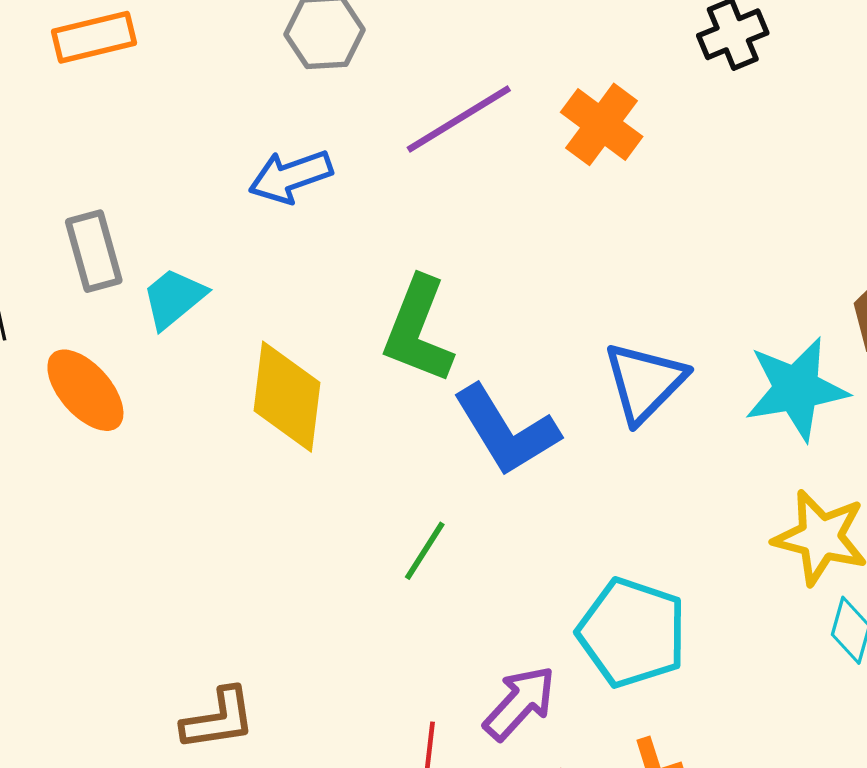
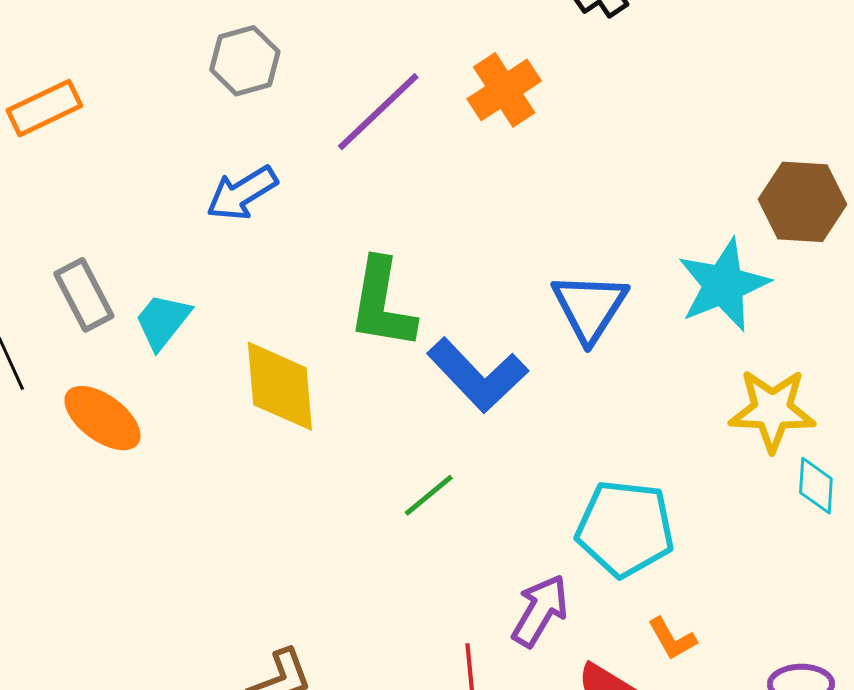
orange cross: (602, 124) -> (504, 90), turned 32
green line: (425, 551) -> (429, 495), turned 30

